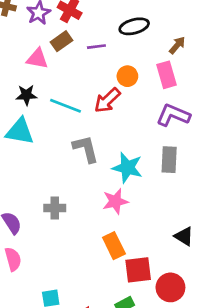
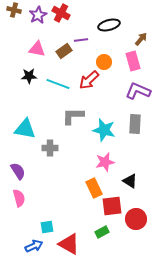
brown rectangle: (61, 41) -> (64, 51), moved
cyan triangle: (20, 131) -> (25, 129), moved
gray L-shape: (86, 149) -> (73, 116), turned -75
pink star: (115, 201) -> (105, 162), moved
gray cross: (55, 208) -> (50, 148), moved
black triangle: (184, 236) -> (130, 181), moved

